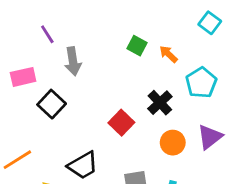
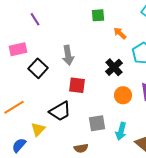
green square: (137, 46) -> (98, 15), moved, turned -32
gray arrow: (73, 61) -> (68, 55), moved
red square: (121, 123) -> (77, 85), moved, turned -36

